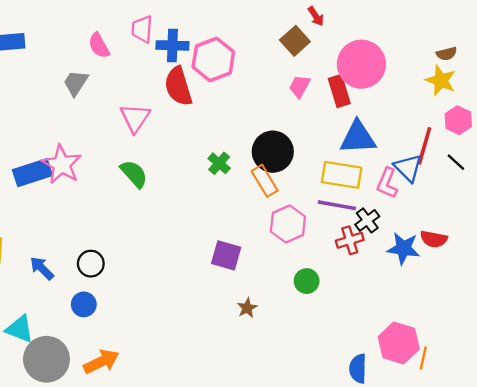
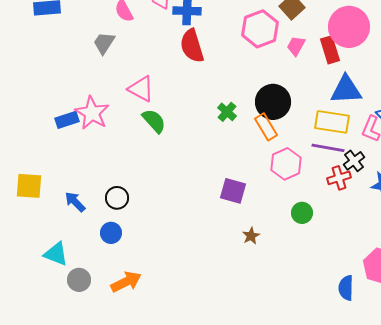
pink hexagon: (213, 59) -> (260, 29), moved
pink triangle: (135, 118) -> (141, 89), moved, turned -36
blue rectangle: (32, 173) -> (67, 120), size x0.7
gray circle: (46, 359) -> (79, 280), size x0.6

